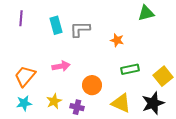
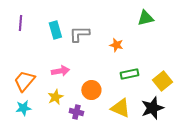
yellow star: (54, 101) -> (55, 97), moved

